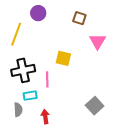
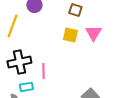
yellow square: (63, 58) -> (70, 35), moved

